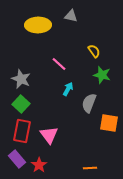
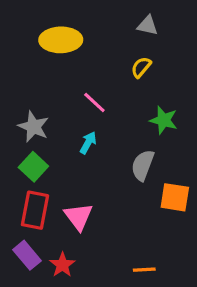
gray triangle: (71, 16) -> (147, 25), moved
yellow semicircle: (94, 51) -> (141, 67), moved, turned -104
cyan arrow: (68, 89) -> (88, 143), moved

